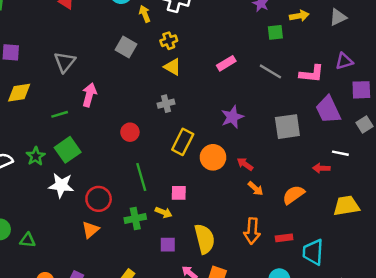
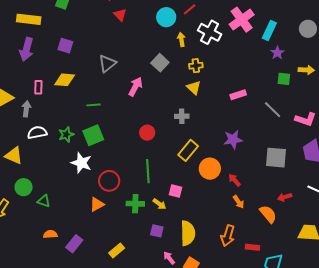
pink arrow: (89, 95) -> (135, 87), moved
red arrow: (321, 168) -> (285, 197), moved, turned -32
orange semicircle: (294, 195) -> (268, 214), turned 72

